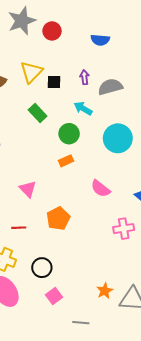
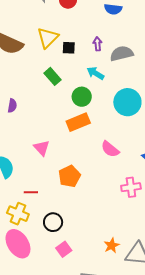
orange rectangle: (66, 161) -> (78, 122), size x1.6
red line: (19, 228) -> (31, 192), moved

